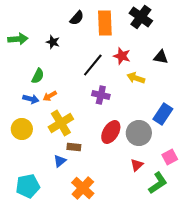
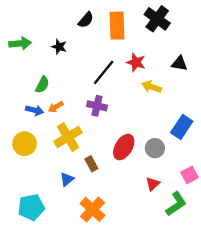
purple cross: (101, 95) -> (97, 106), moved
gray circle: (139, 133) -> (155, 148), size x0.7
brown rectangle: (74, 147) -> (91, 164), moved, turned 56

